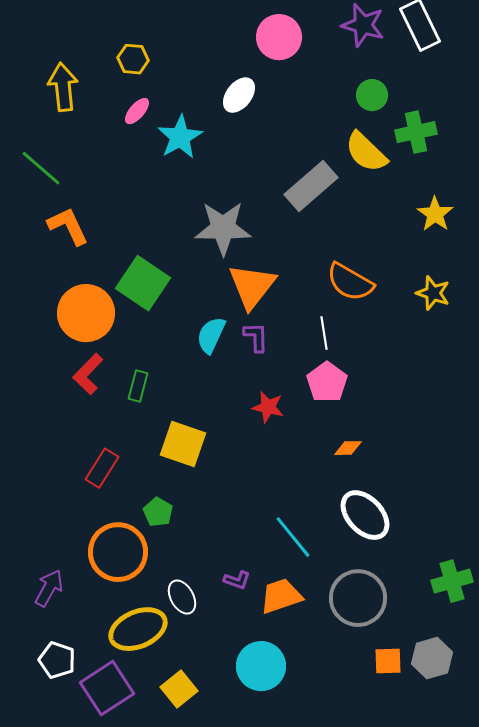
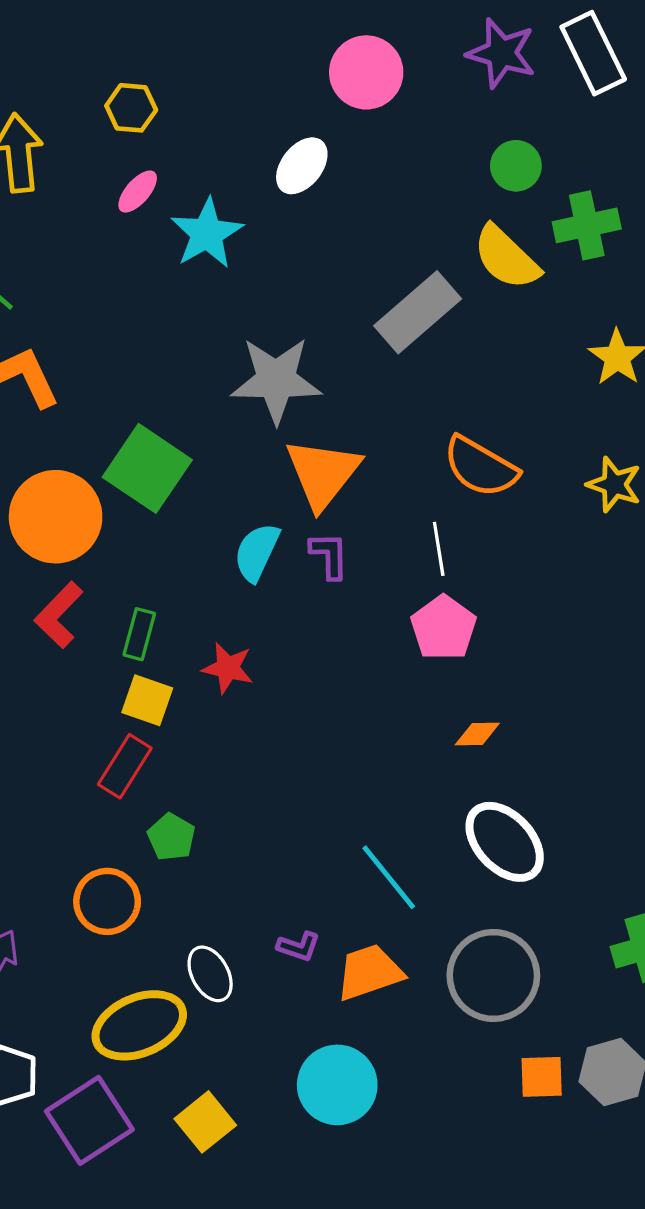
red star: (268, 407) -> (228, 668), moved
yellow square: (183, 444) -> (147, 700), moved, size x0.7
red rectangle: (102, 468) -> (125, 766), moved
orange circle: (118, 552) -> (107, 901), size x0.7

